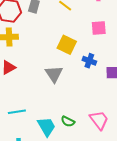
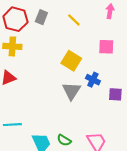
gray triangle: (54, 74) -> (71, 91), moved

